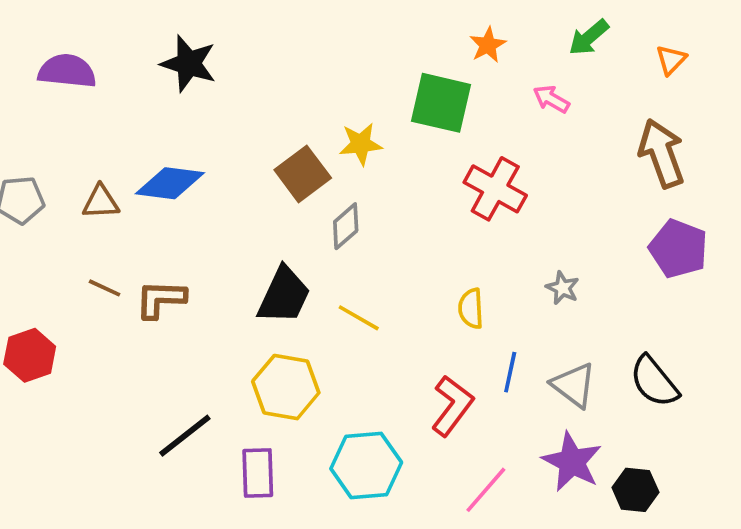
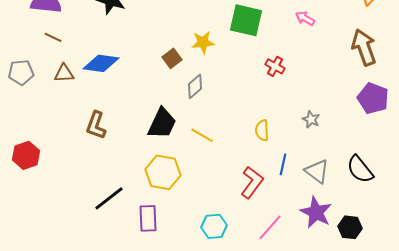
brown square: (303, 174) -> (172, 58), size x0.7
red cross: (495, 189) -> (275, 66), size x0.6
brown line: (104, 288) -> (53, 37), moved
brown L-shape: (161, 299) -> (96, 125), turned -72
cyan hexagon: (366, 466) -> (214, 226), moved, size x0.7

